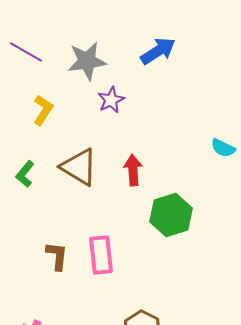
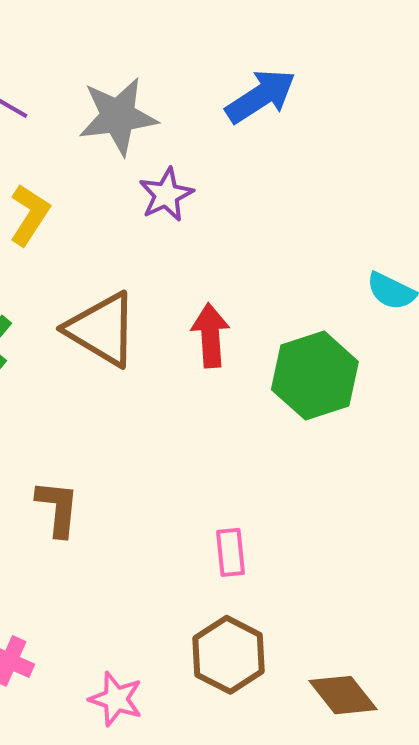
green hexagon: (171, 215) -> (315, 376), moved
pink rectangle: (101, 255) -> (230, 552), moved, size x0.6

